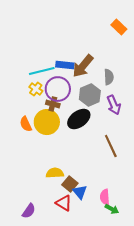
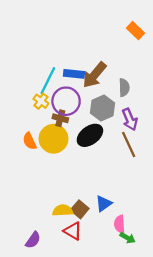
cyan line: (42, 71) -> (48, 81), turned -50
brown line: (111, 146) -> (129, 144), moved
yellow semicircle: (55, 173) -> (63, 210), moved
blue triangle: (80, 192) -> (104, 204), moved, turned 35

